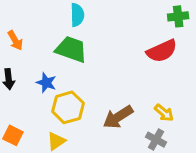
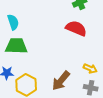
red semicircle: (162, 51) -> (76, 28), turned -115

